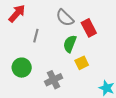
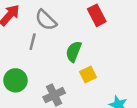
gray semicircle: (65, 18) -> (46, 20), moved
red rectangle: (89, 28) -> (97, 15), moved

